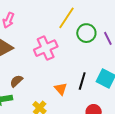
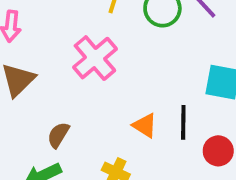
black line: (82, 81) -> (183, 122), moved

